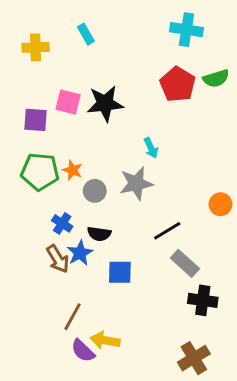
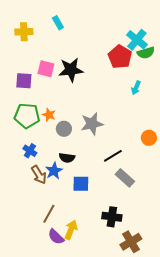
cyan cross: (186, 30) -> (137, 40), moved, turned 30
cyan arrow: (151, 148) -> (136, 88), moved, turned 48
blue cross: (62, 223) -> (30, 151), moved
black cross: (203, 300) -> (112, 217), moved
yellow arrow: (105, 340) -> (71, 230), turned 102

